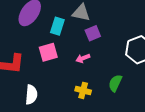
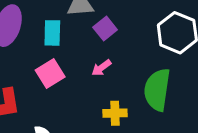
green semicircle: (115, 83) -> (157, 90), size x1.6

